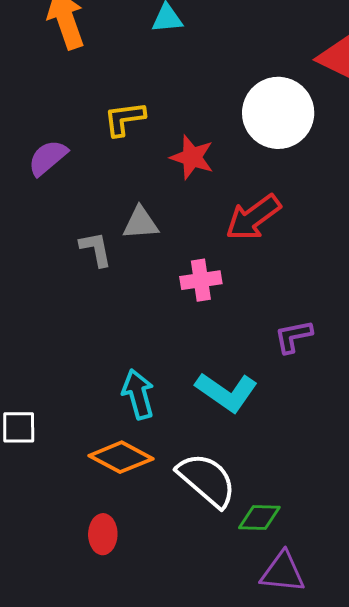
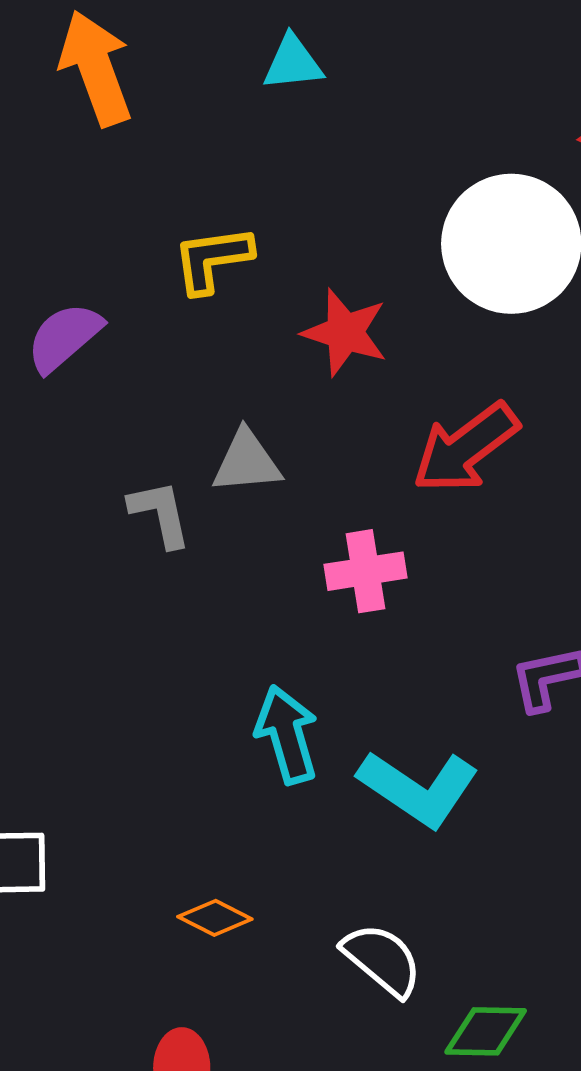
cyan arrow: (138, 394) -> (287, 735), moved
orange diamond: (121, 457) -> (215, 918), size x0.6
white semicircle: (207, 480) -> (382, 960), size x0.7

